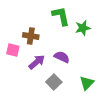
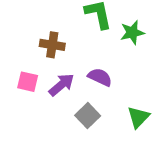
pink square: (13, 50) -> (28, 82), moved

